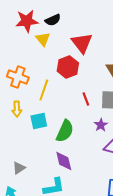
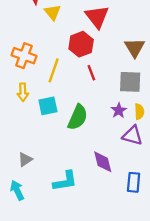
red line: (86, 99) -> (91, 73), moved
purple diamond: (64, 161) -> (103, 162), moved

